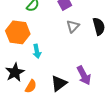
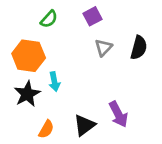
black semicircle: (99, 26) -> (139, 48), turned 30
black star: (15, 72) -> (27, 94), moved

